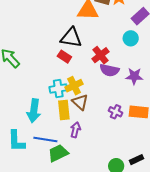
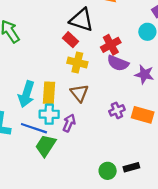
yellow cross: (74, 86) -> (77, 62), moved, turned 30
cyan cross: (58, 89) -> (49, 114), moved
yellow rectangle: (64, 110) -> (49, 93), moved
purple cross: (116, 112) -> (117, 110), turned 32
green trapezoid: (58, 153) -> (46, 146), turned -40

